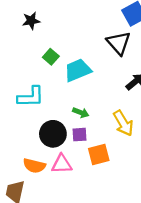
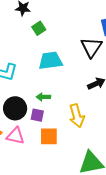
green square: (51, 57) -> (39, 28), moved
green arrow: (81, 113) -> (43, 97), turned 144

